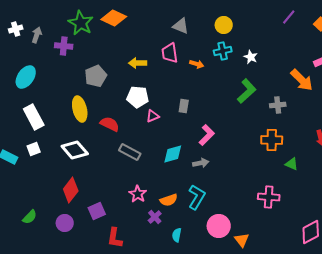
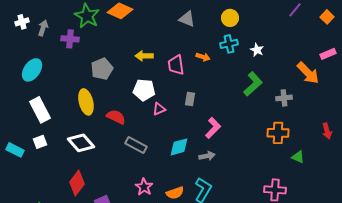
pink trapezoid: (170, 53) -> (176, 65), moved

